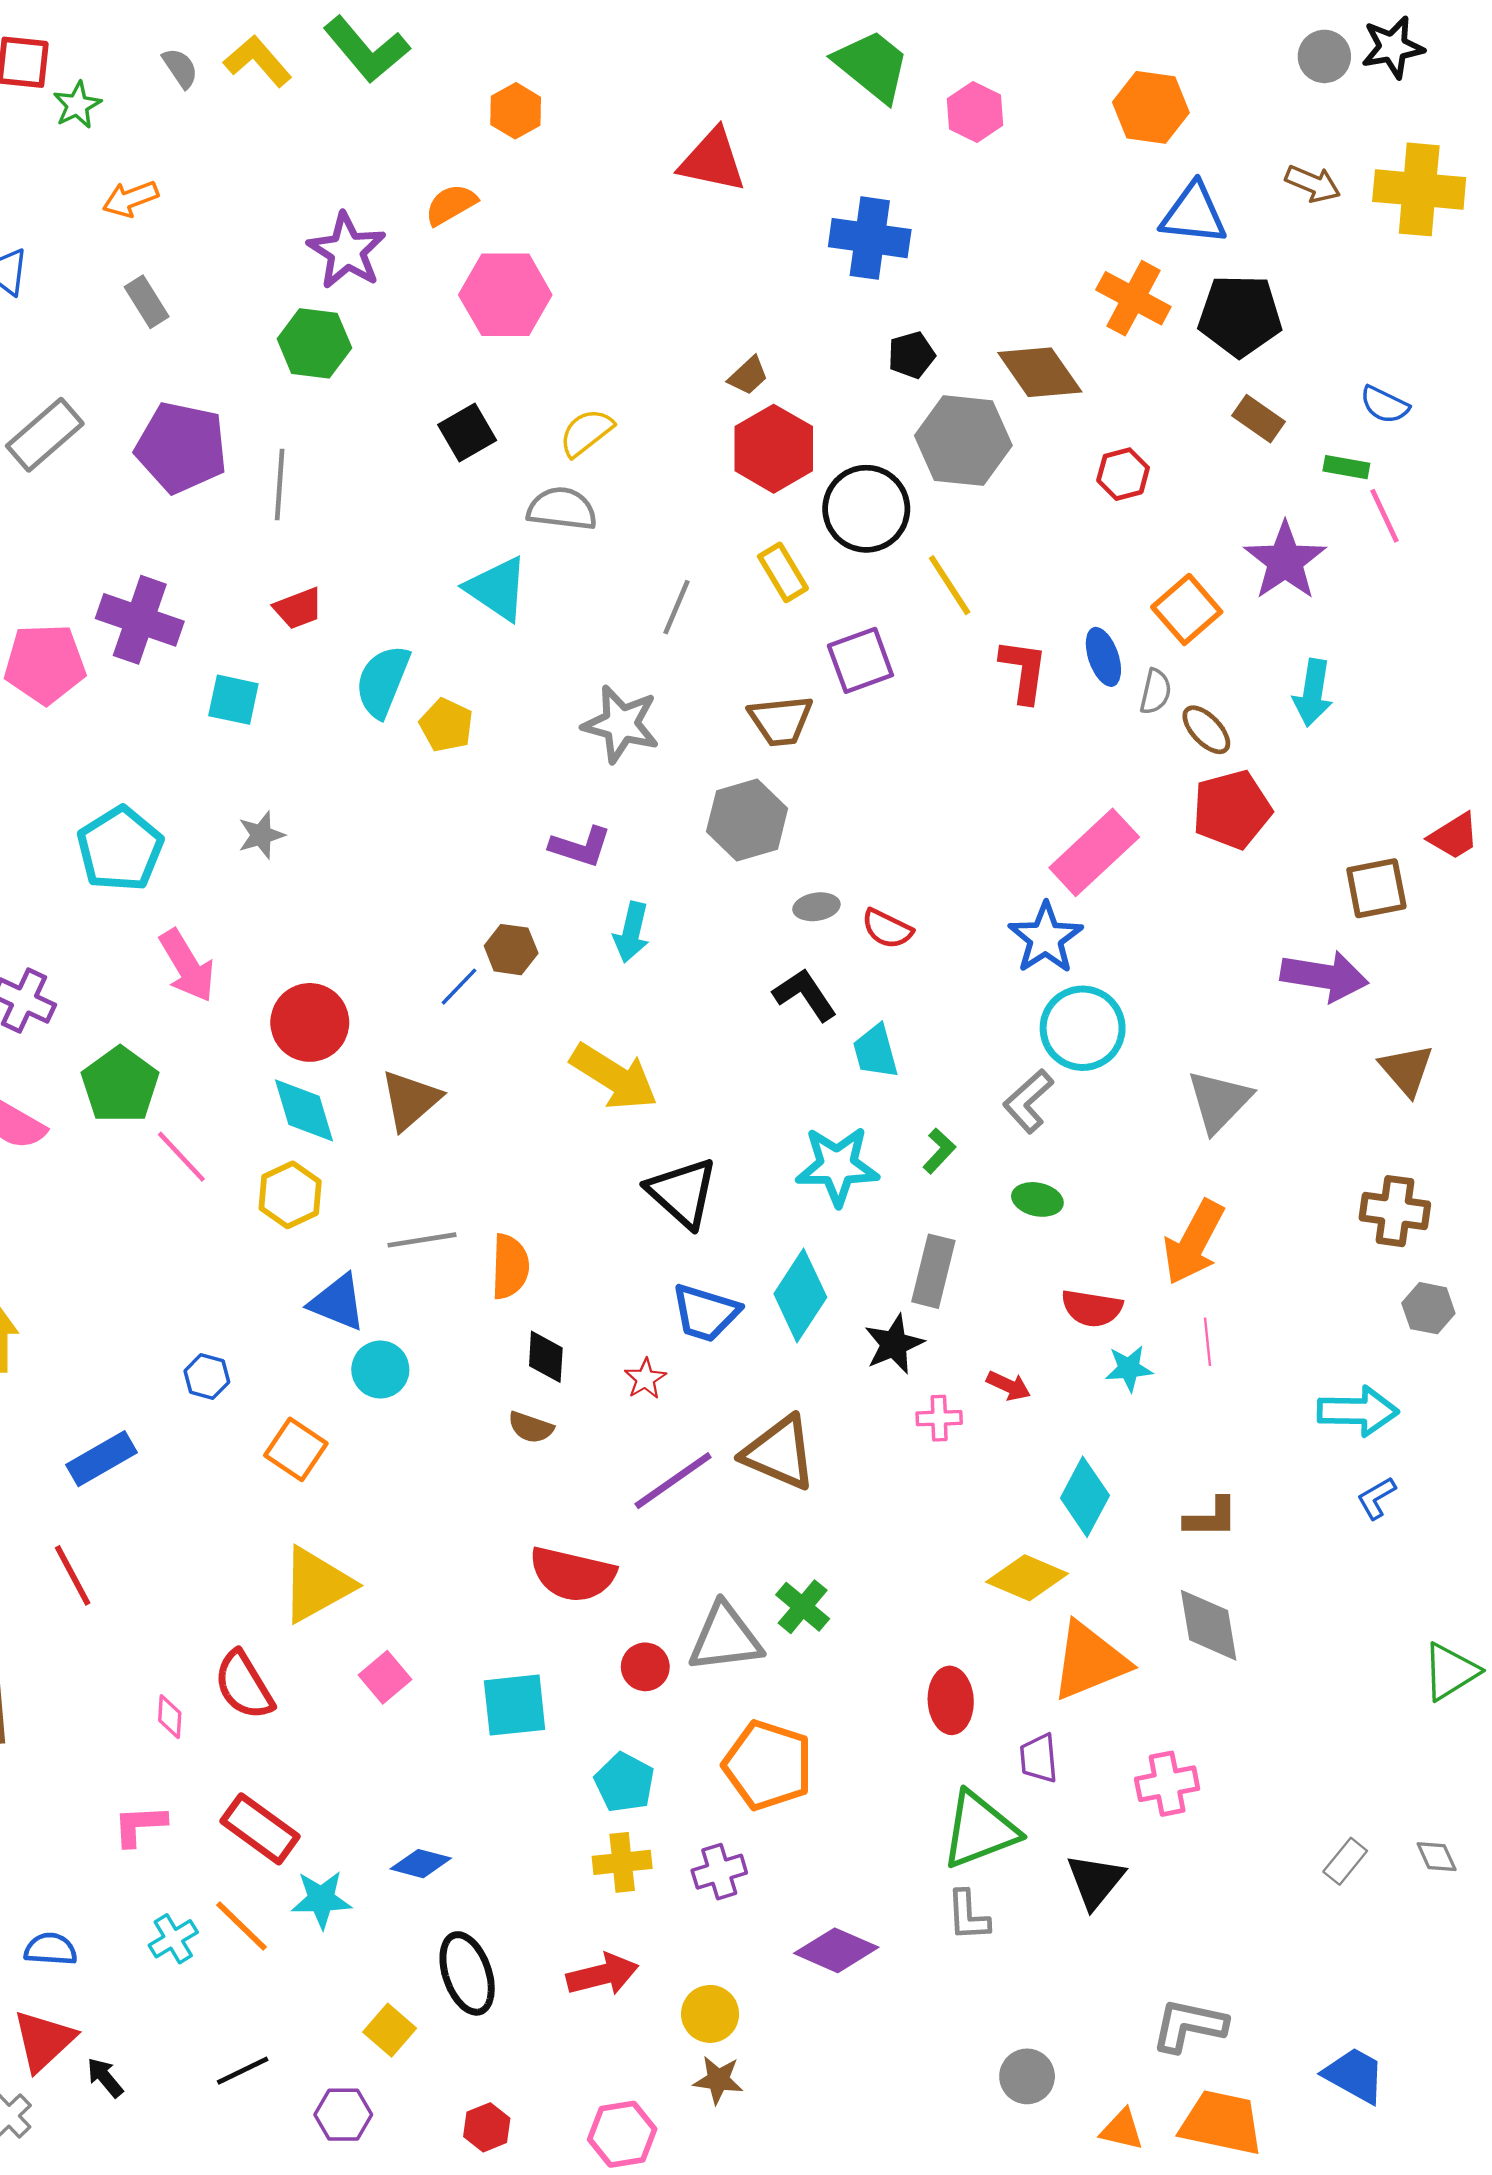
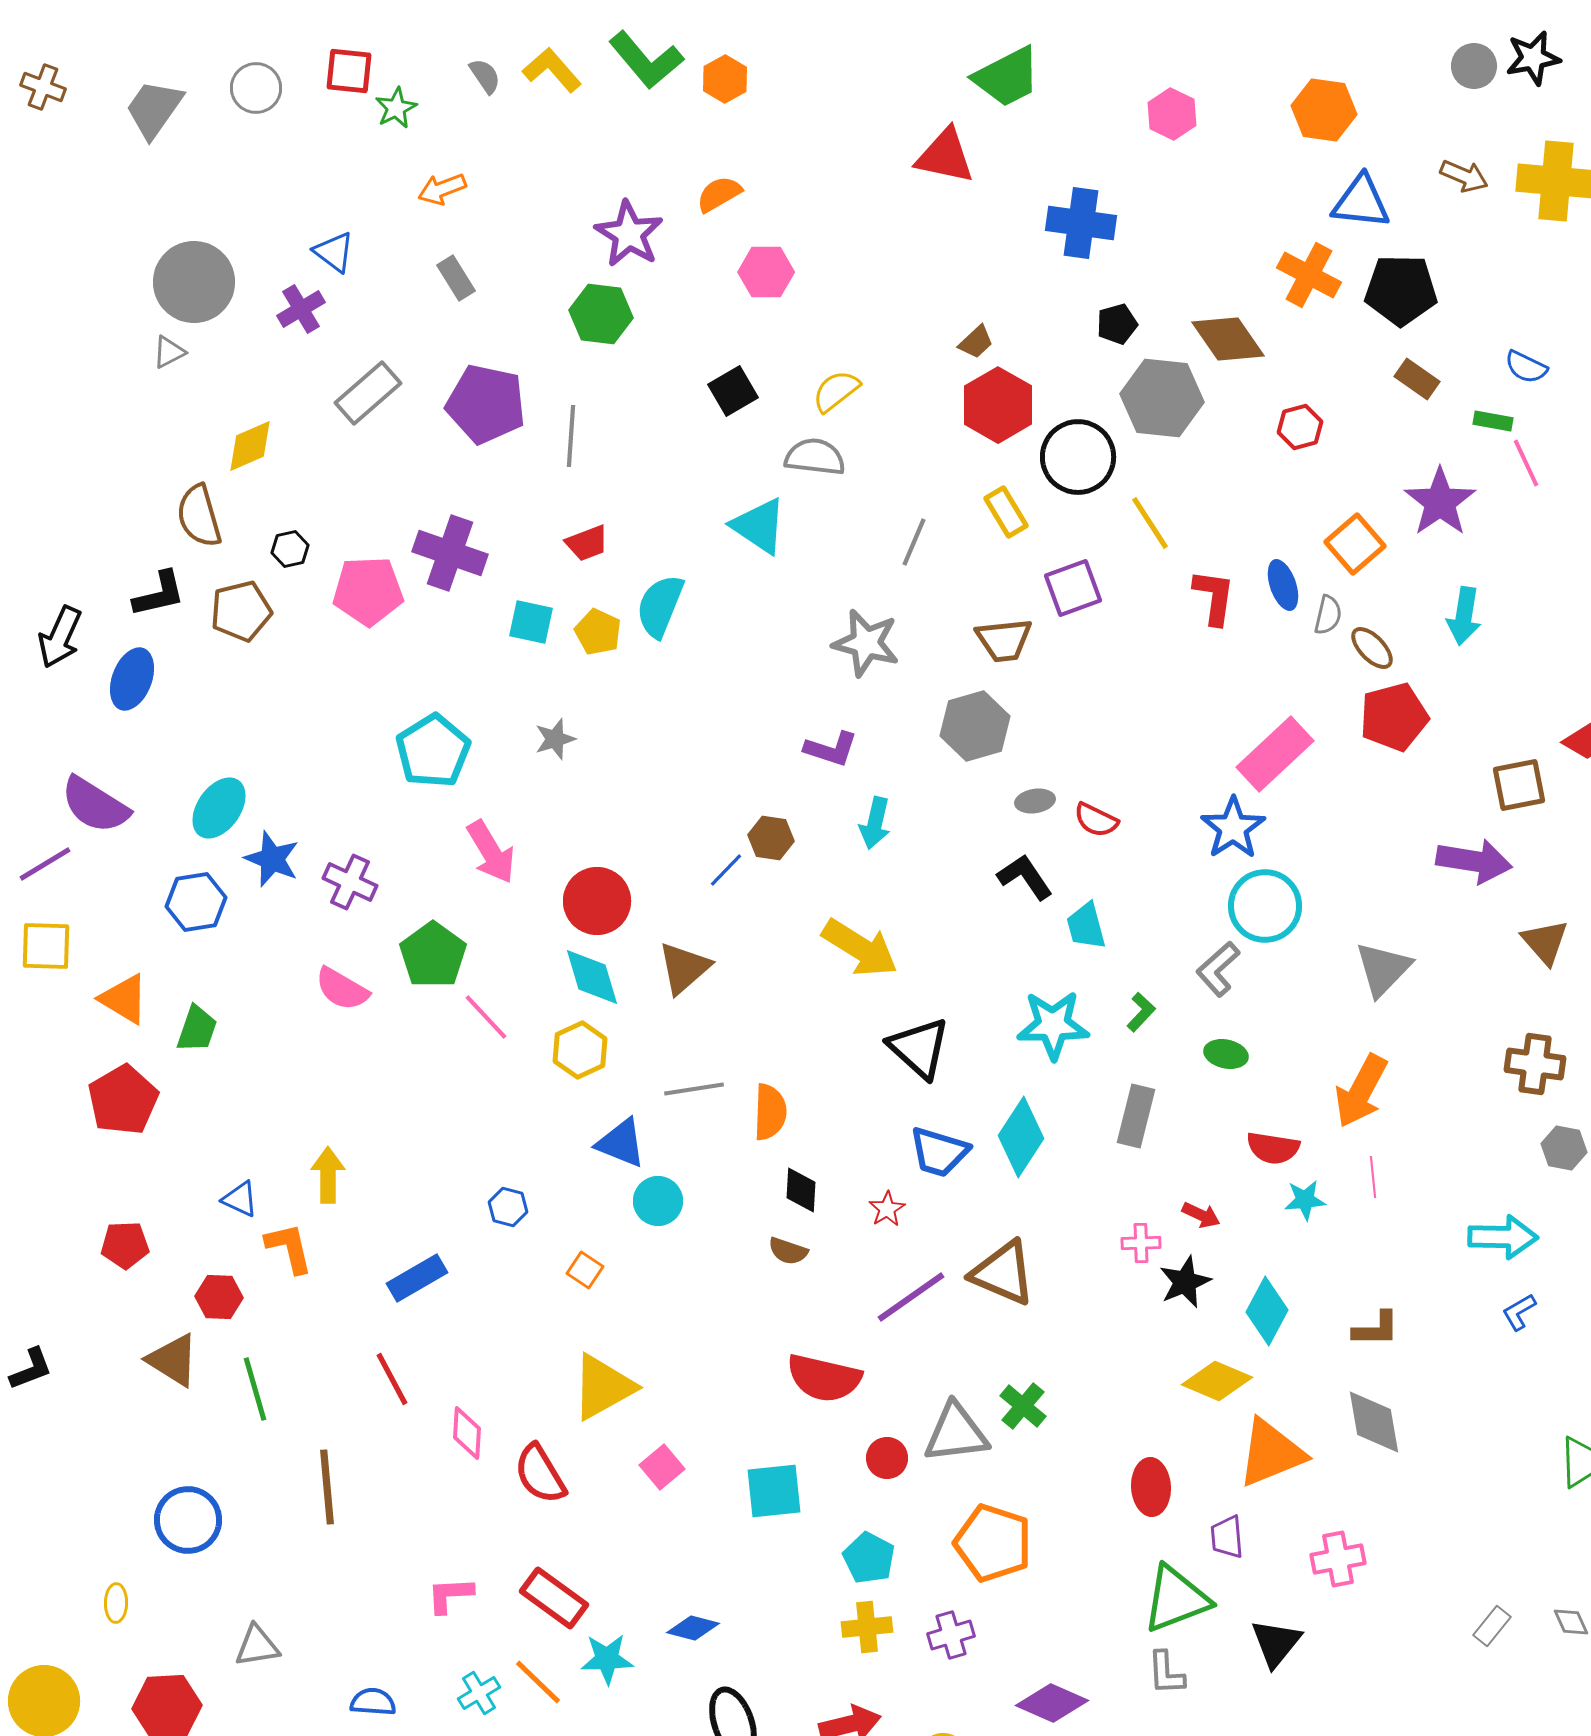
green trapezoid: (872, 66) -> (1007, 77), moved, turned 114
orange hexagon: (516, 111) -> (725, 79), moved
pink hexagon: (505, 295) -> (766, 272), size x0.7
yellow pentagon: (446, 725) -> (598, 632), moved
black star: (894, 1344) -> (1185, 1282), moved
orange square: (296, 1449) -> (585, 1270), size x0.7
pink diamond: (170, 1717) -> (467, 1433), moved, size x1.4

